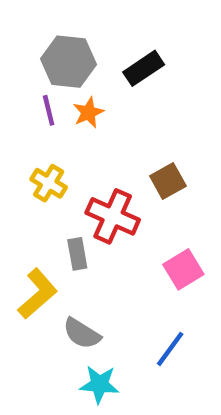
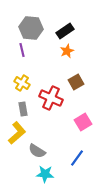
orange star: (88, 112) -> (67, 51), moved
gray rectangle: (77, 254) -> (23, 109), moved

